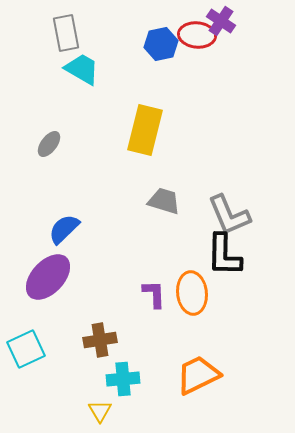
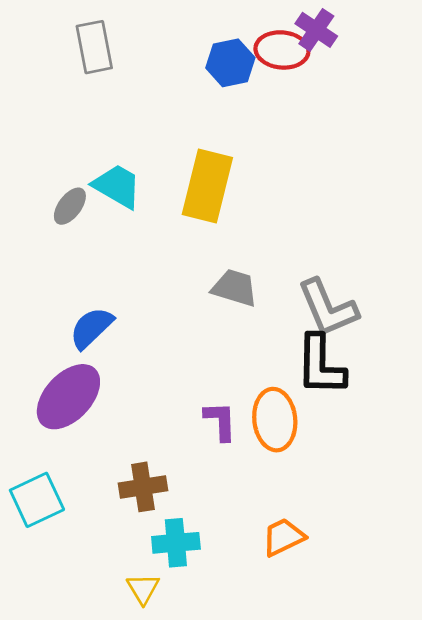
cyan trapezoid: (82, 69) -> (117, 186), moved
orange trapezoid: (198, 375) -> (283, 537), size x0.7

